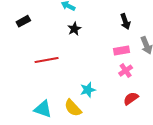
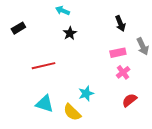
cyan triangle: (43, 109) -> (45, 104), moved

